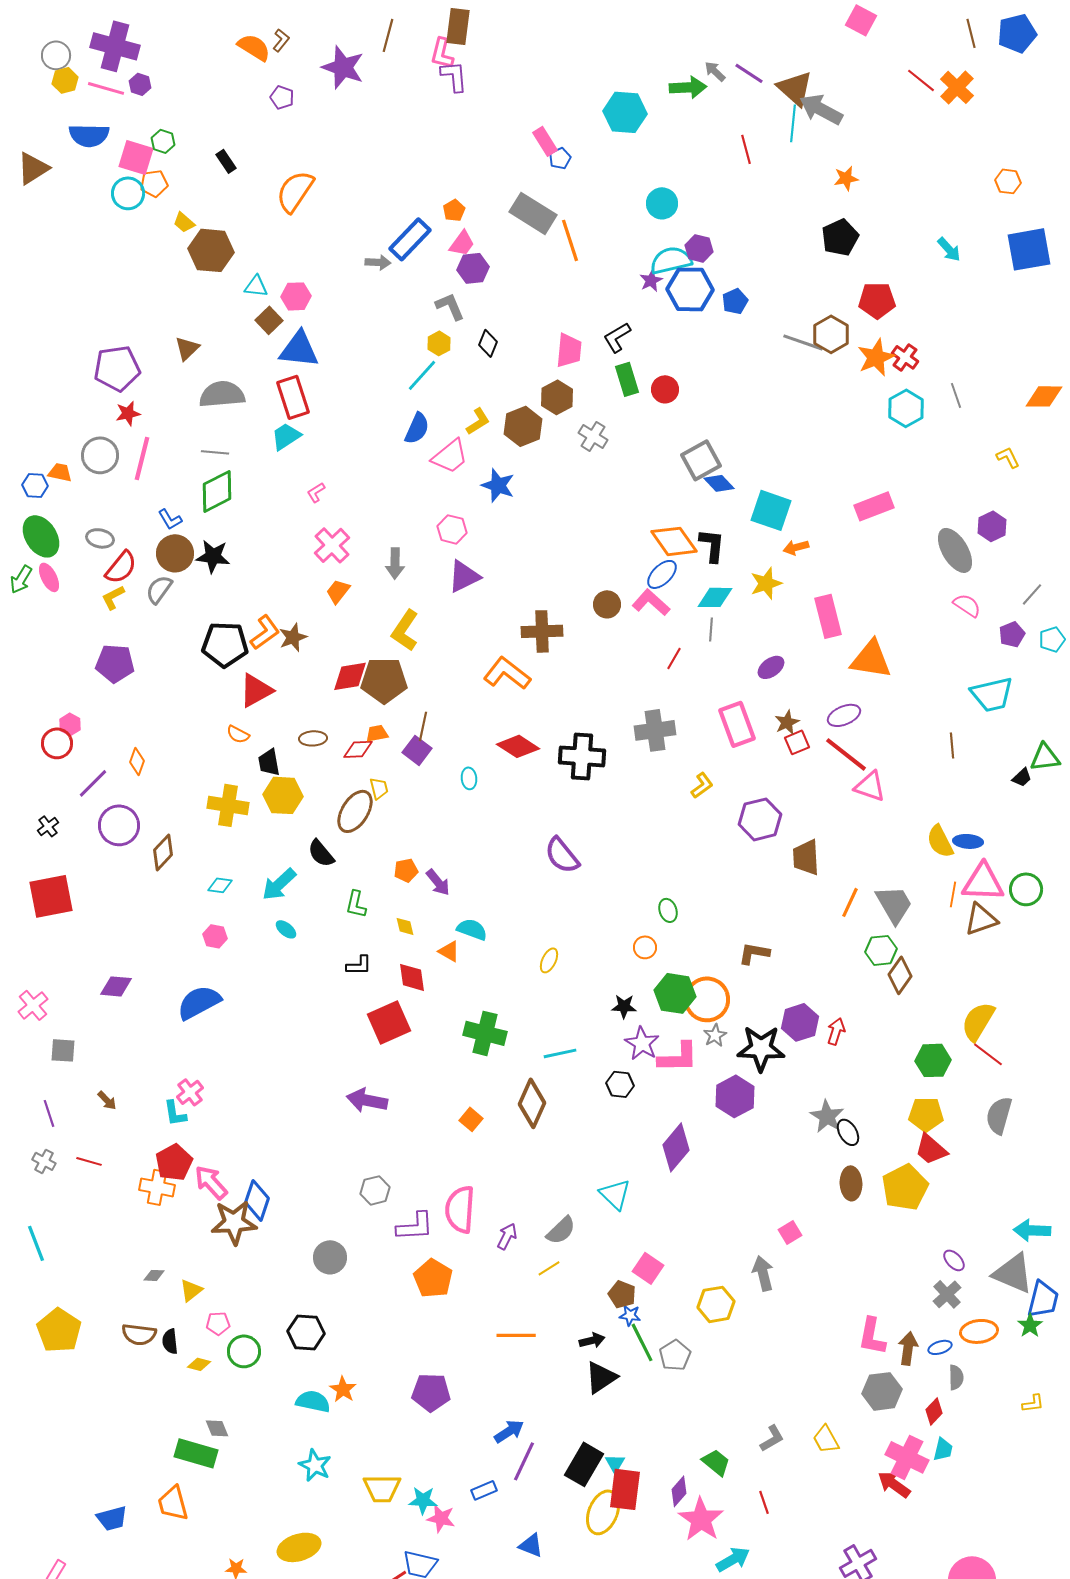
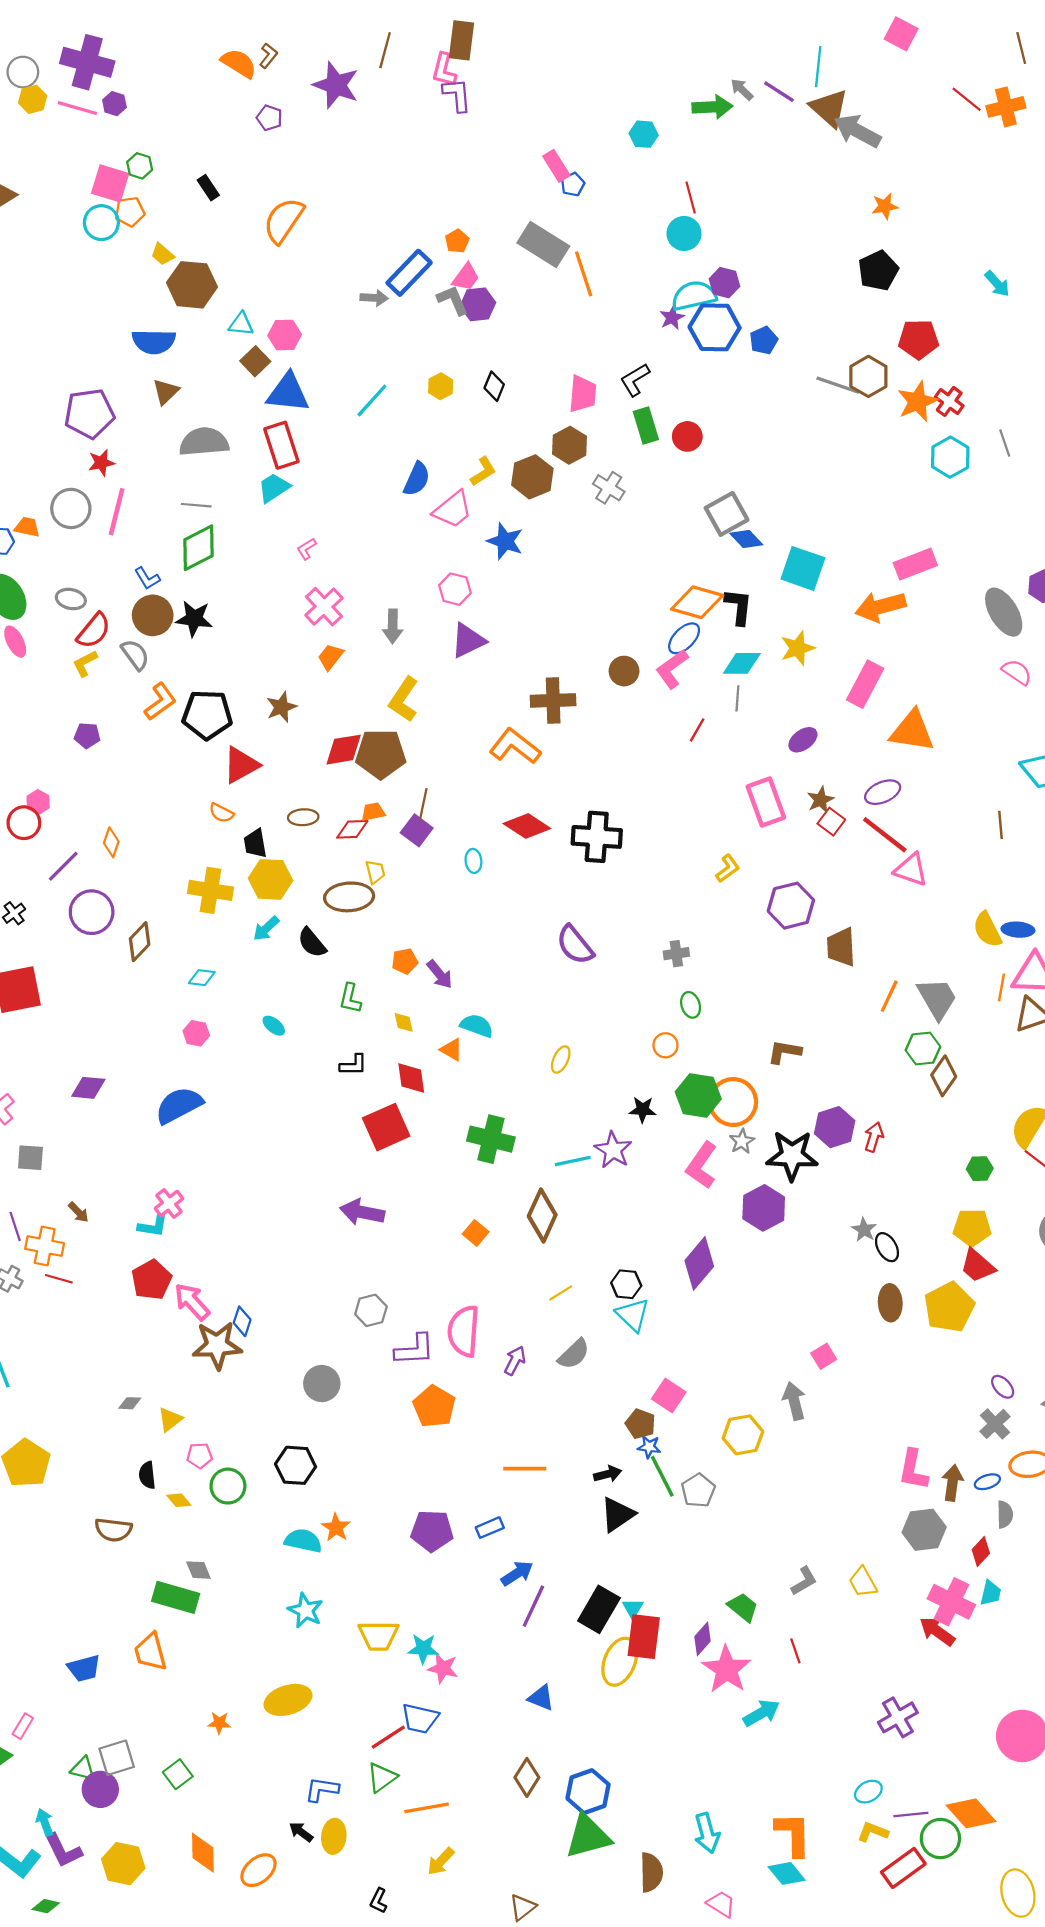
orange cross: (957, 87) -> (1006, 107), turned 32
cyan hexagon: (625, 112) -> (644, 134), size x0.6
cyan line: (793, 123) -> (818, 67), moved
blue semicircle: (89, 135) -> (154, 342), moved
red line: (746, 149) -> (691, 197), moved
gray L-shape: (450, 306) -> (453, 300), moved
cyan line: (422, 375) -> (372, 400), moved
orange diamond: (674, 541) -> (697, 602), turned -39
orange arrow: (796, 547) -> (880, 607), moved, size x1.8
gray semicircle: (159, 589) -> (135, 655), turned 108
pink L-shape: (651, 602) -> (672, 669), turned -78
pink rectangle: (828, 616) -> (865, 684), turned 42
orange L-shape: (265, 632) -> (160, 702), moved
purple pentagon: (115, 663) -> (87, 735), size x0.6
gray cross: (655, 730) -> (676, 954), moved, size x0.6
red square: (797, 742) -> (831, 822), turned -30
brown ellipse: (355, 811) -> (349, 897), turned 54
cyan arrow: (279, 884) -> (266, 929), moved, size x0.7
purple star: (642, 1043) -> (613, 1150), moved
pink L-shape: (678, 1057) -> (701, 1165), turned 126
green hexagon: (933, 1060) -> (980, 1169), size x0.7
black hexagon: (620, 1084) -> (626, 1284), moved
cyan L-shape: (175, 1113) -> (153, 1226), turned -72
gray star: (827, 1116) -> (864, 1230), size x0.7
orange cross: (157, 1187) -> (45, 1246), moved
blue diamond: (257, 1200) -> (242, 1321), size x0.7
yellow line: (549, 1268) -> (561, 1293), moved
brown semicircle: (139, 1334) -> (113, 1530), moved
yellow diamond: (199, 1364) -> (179, 1500), turned 35
blue rectangle: (484, 1490) -> (490, 1528), moved

